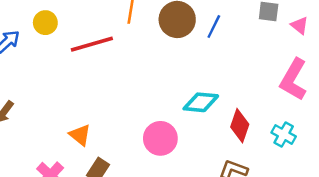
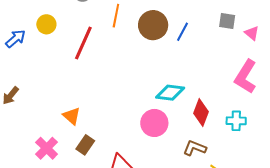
red line: (92, 44) -> (83, 43), turned -52
cyan cross: (284, 134) -> (236, 121), turned -30
pink circle: (160, 138) -> (154, 123), moved

